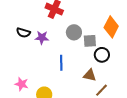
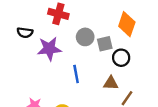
black semicircle: (23, 33) -> (25, 33), moved
purple star: (42, 38) -> (49, 49), size x1.5

